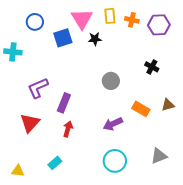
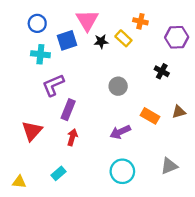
yellow rectangle: (110, 16) -> (123, 38), moved, turned -42
purple hexagon: (159, 25) -> (177, 37), moved
cyan cross: (13, 52) -> (40, 54), moved
purple L-shape: (38, 88) -> (53, 85), moved

